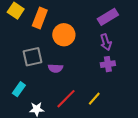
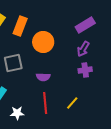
purple arrow: (106, 42) -> (83, 49), turned 49
purple semicircle: (56, 68) -> (43, 77), moved
red line: (66, 99) -> (45, 103), turned -50

